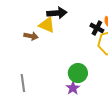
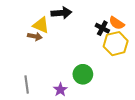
yellow triangle: (47, 25) -> (41, 25), moved
purple star: (73, 88) -> (60, 90), moved

